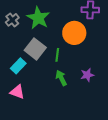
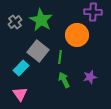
pink triangle: (17, 92) -> (20, 94), turned 35

